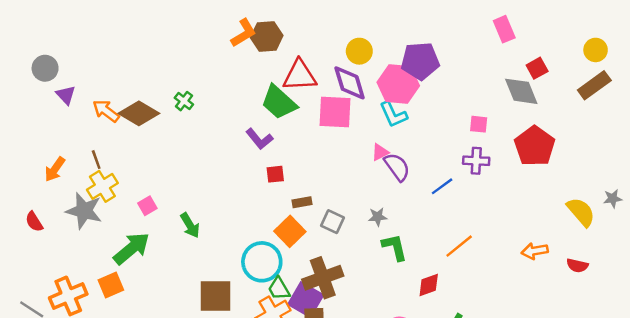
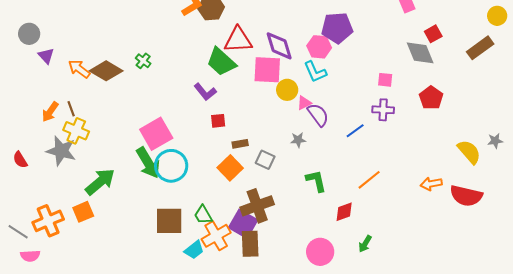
yellow circle: (596, 50) -> (497, 16), moved
yellow circle: (359, 51) -> (287, 90), moved
pink hexagon: (398, 84) -> (319, 47), size x0.7
red pentagon: (535, 146) -> (431, 98), size x0.7
orange arrow: (55, 169) -> (50, 112), moved
yellow cross: (102, 186) -> (76, 131), turned -35
pink square: (147, 206) -> (156, 134), moved, size x2.0
gray star: (378, 217) -> (298, 140), moved
green arrow: (190, 225) -> (148, 163), size x1.5
cyan circle: (262, 262) -> (171, 166), moved
red semicircle: (577, 266) -> (466, 196), size x1.8
green trapezoid: (279, 289) -> (203, 215), moved

